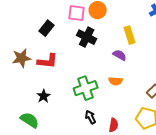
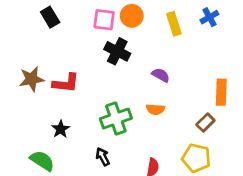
black rectangle: (47, 28) -> (50, 17), moved, turned -70
yellow rectangle: (130, 35) -> (174, 24), moved
black arrow: (91, 117) -> (103, 157), moved

